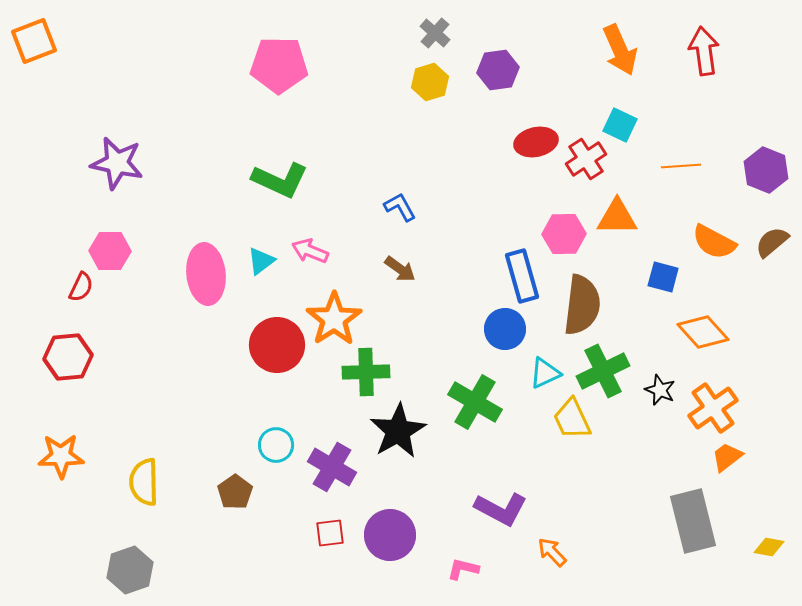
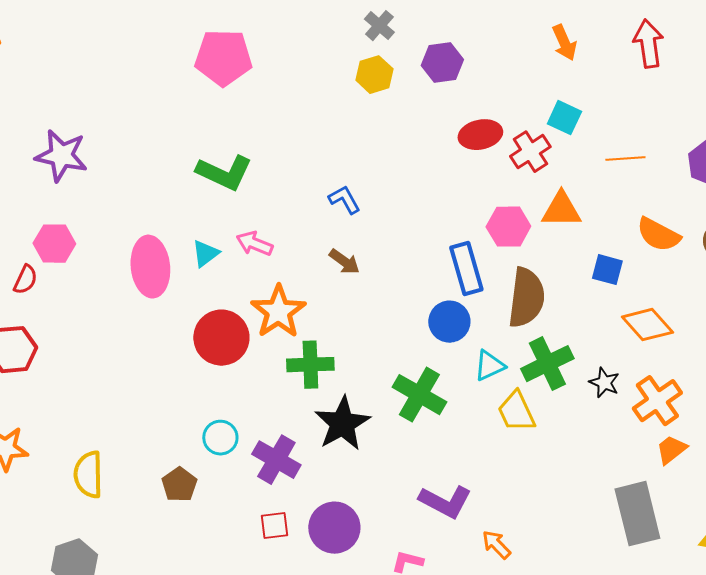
orange arrow: (620, 50) -> (564, 43), size x0.7

